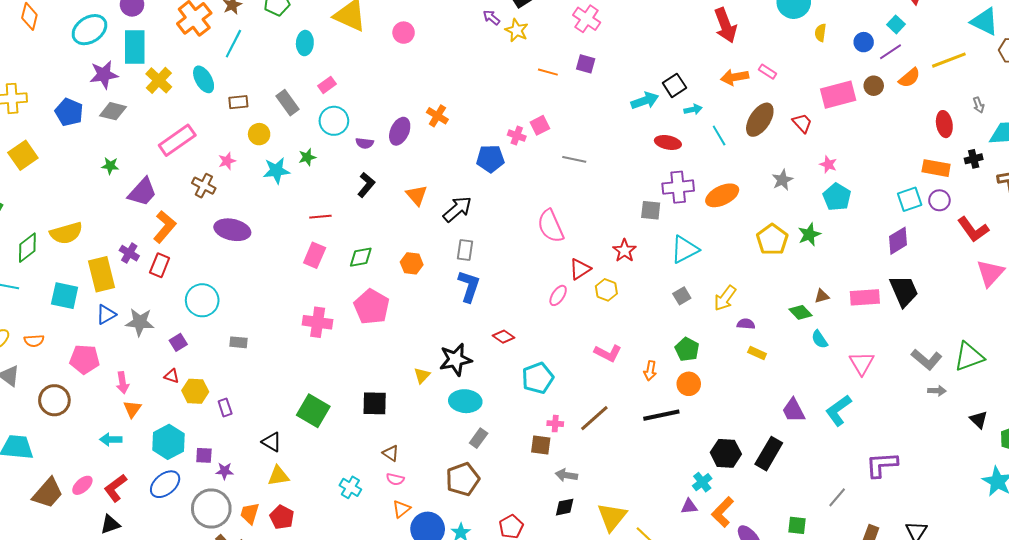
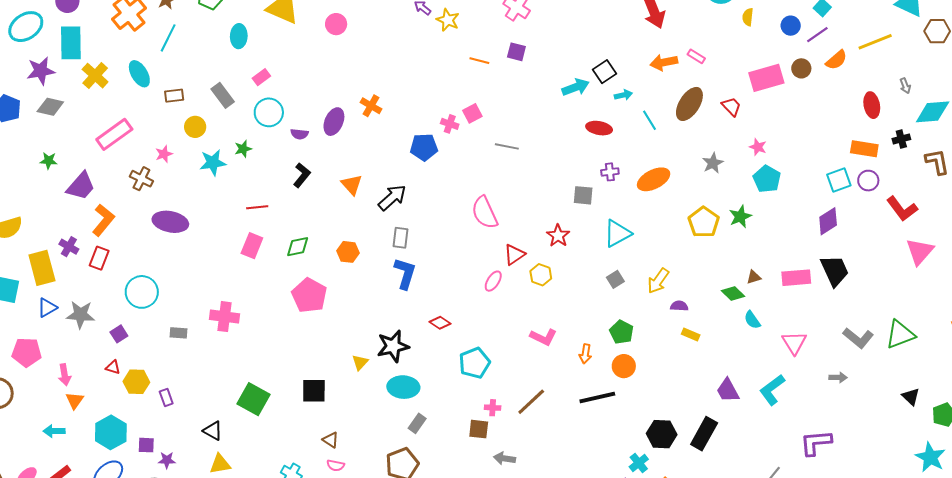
purple cross: (678, 187) -> (610, 172), size x0.6
pink cross: (318, 322) -> (225, 317), moved
gray arrow: (937, 391) -> (838, 377), moved

